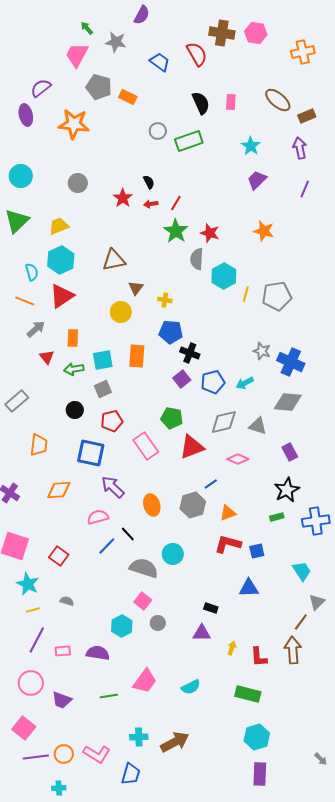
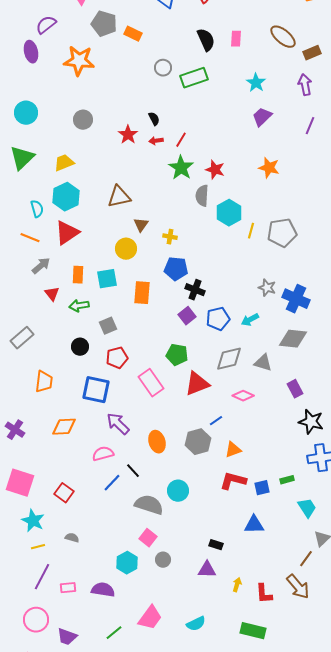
cyan square: (103, 360) -> (107, 279), moved
black star: (287, 490) -> (311, 422), moved, turned -30
green rectangle: (277, 517) -> (287, 480), moved
brown arrow: (293, 650) -> (298, 587), turned 144
green line: (109, 696) -> (114, 633), turned -30

